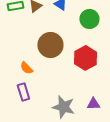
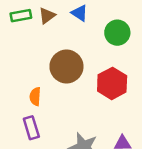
orange semicircle: (26, 68) -> (35, 96), turned 48

